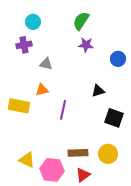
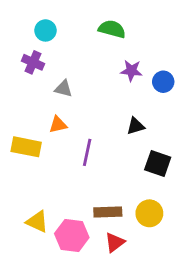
green semicircle: (81, 21) -> (112, 29), turned 72
purple cross: (24, 45) -> (33, 62), turned 35
purple star: (86, 45) -> (131, 71), moved

